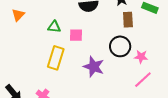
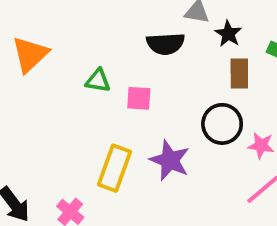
orange triangle: (18, 15) -> (30, 54), size x1.5
yellow rectangle: (56, 58) -> (115, 168), moved

